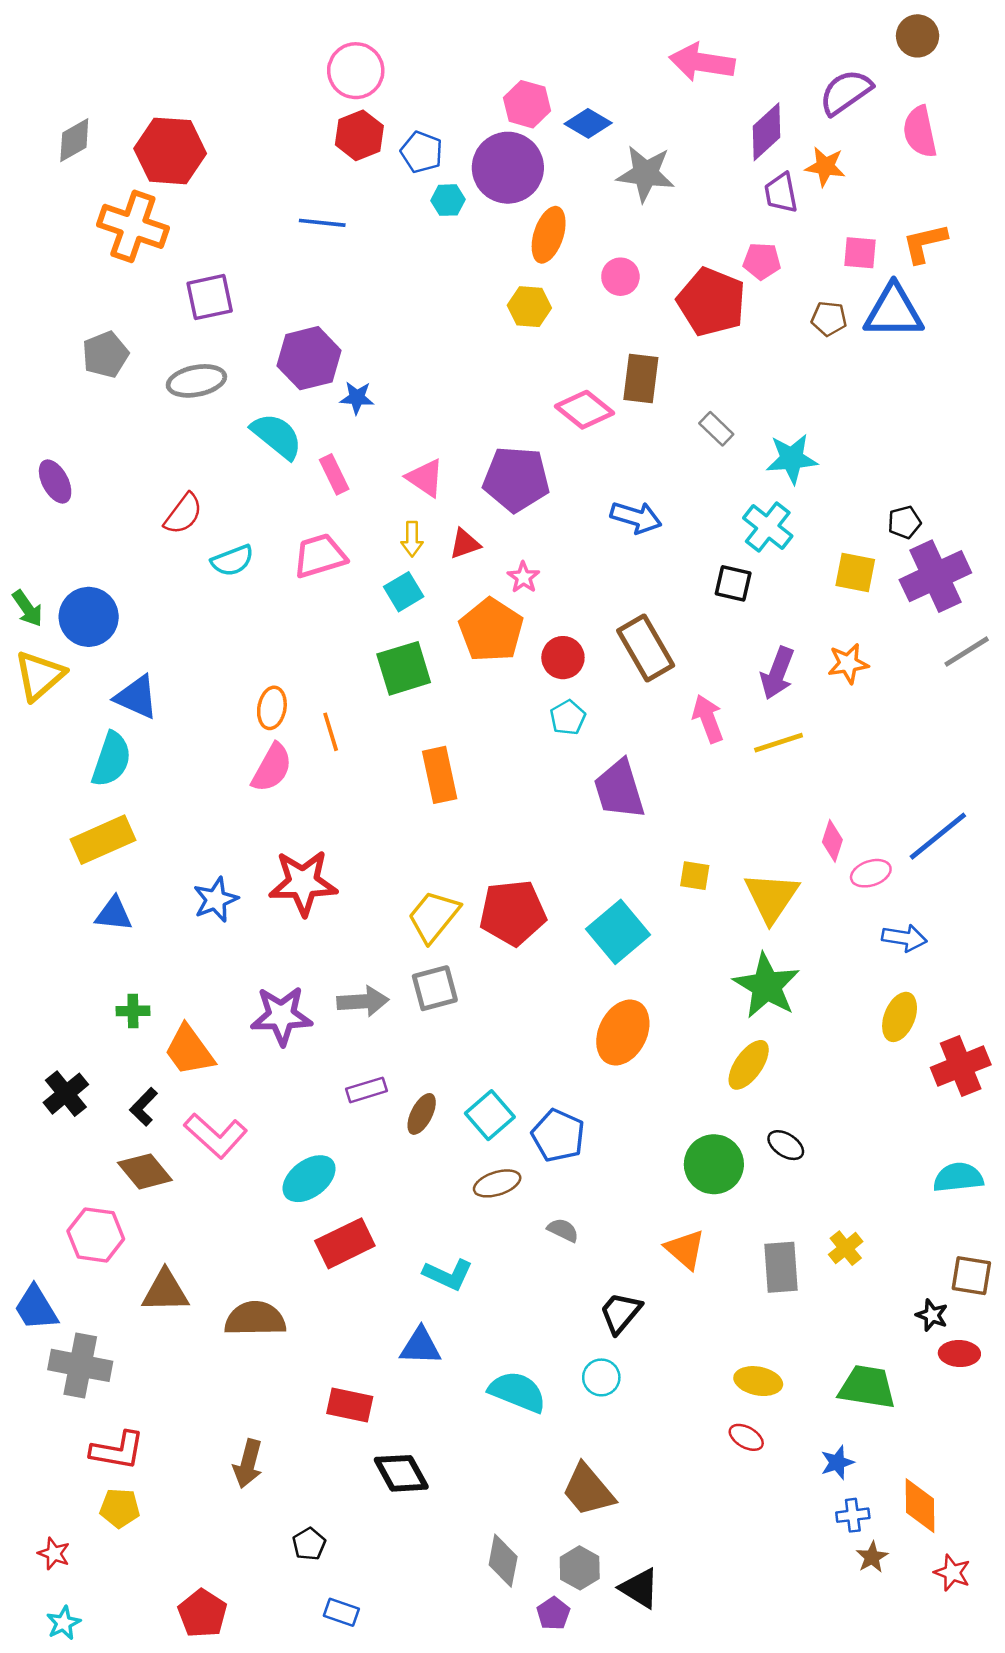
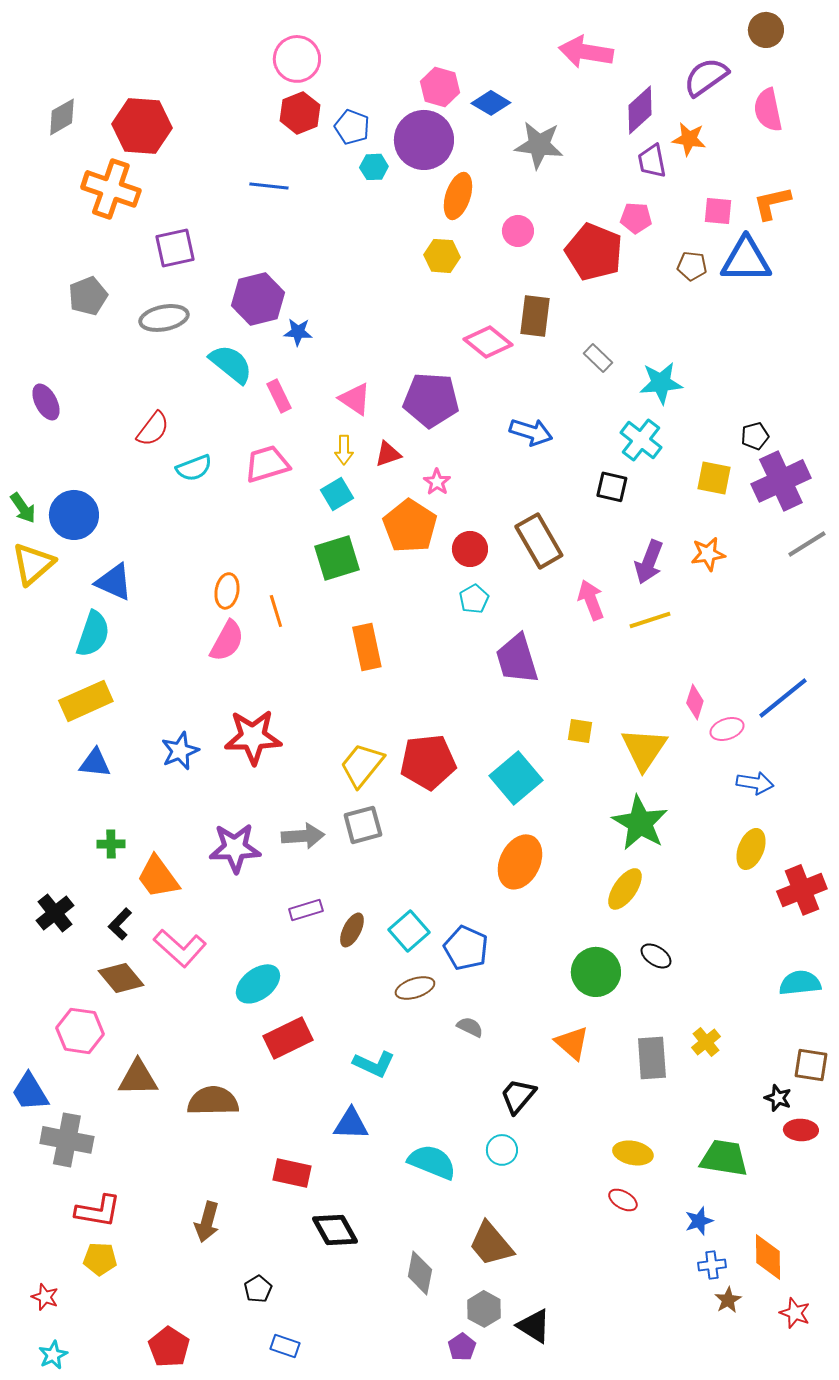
gray diamond: (503, 1561) -> (420, 1273), moved

